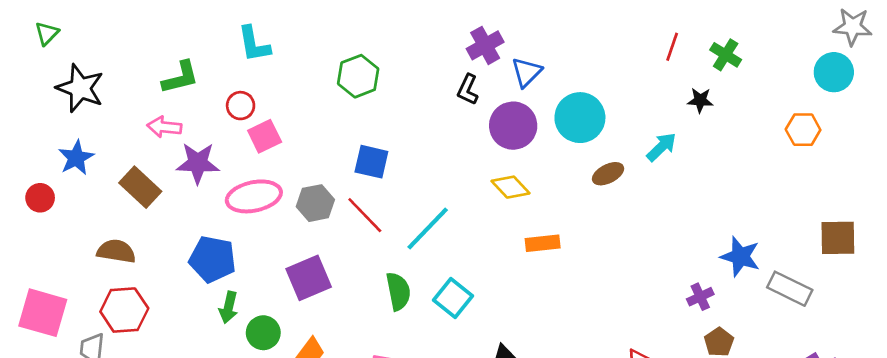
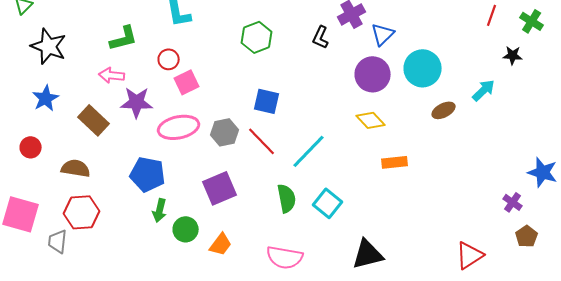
black L-shape: (468, 90) -> (321, 37), moved
red circle: (40, 198) -> (31, 147), moved
purple cross: (700, 297) -> (513, 202), turned -30

